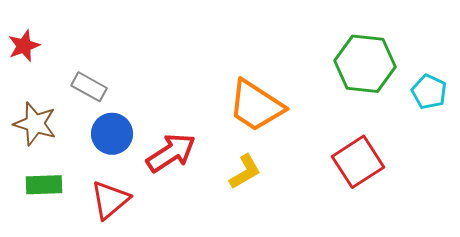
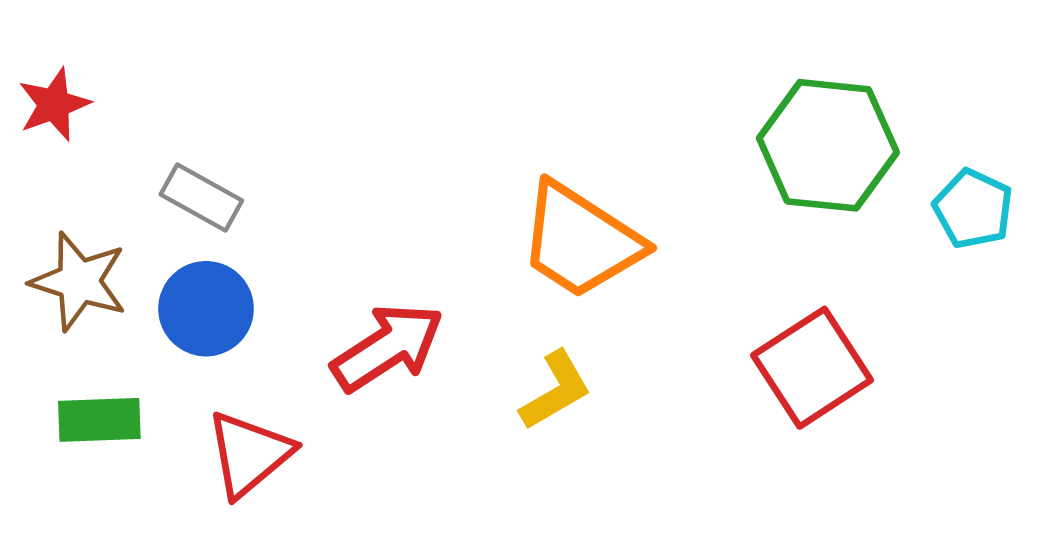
blue circle: (112, 134) -> (206, 309), moved

